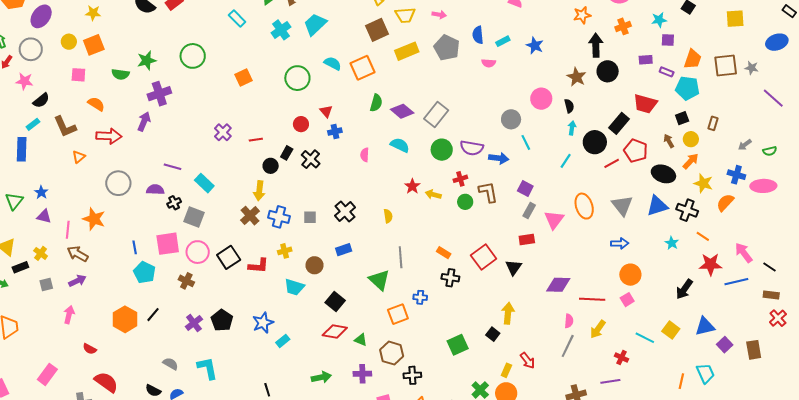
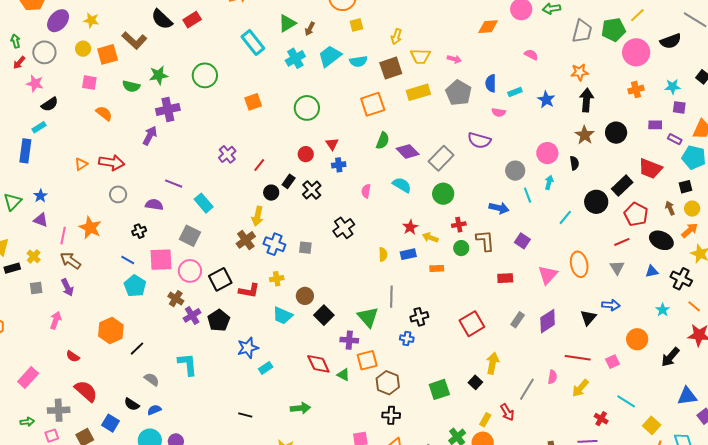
yellow star: (93, 13) -> (91, 20), moved
orange star: (582, 15) -> (580, 72), moved
cyan rectangle: (237, 18) -> (253, 43), size x1.4
black arrow: (596, 45) -> (586, 100), moved
cyan semicircle: (333, 63) -> (358, 61), moved, turned 138
brown L-shape: (65, 127) -> (134, 40), moved, turned -30
cyan arrow: (572, 128) -> (549, 182), moved
red arrow: (109, 136) -> (112, 163), moved
red line: (256, 140) -> (259, 165), turned -48
purple semicircle: (472, 148) -> (479, 140), moved
red line: (612, 163) -> (622, 242), moved
gray circle: (118, 183) -> (118, 194), size x0.7
black cross: (174, 203) -> (139, 231), moved
gray triangle: (622, 205) -> (617, 268), size x0.7
blue triangle: (657, 206) -> (652, 271), size x0.6
gray rectangle: (529, 210) -> (518, 320), moved
black cross: (345, 212) -> (344, 228), moved
red rectangle: (527, 239) -> (505, 278), moved
blue line: (135, 247) -> (128, 260), turned -56
blue rectangle: (344, 250) -> (408, 254), moved
orange rectangle: (444, 253) -> (437, 268), moved, turned -40
red square: (484, 257) -> (472, 324), moved
black triangle: (513, 267) -> (588, 318), moved
orange circle: (630, 275) -> (637, 339), moved
black cross: (450, 278) -> (419, 317), moved, turned -30
purple arrow: (77, 281) -> (67, 287), turned 84
purple diamond: (558, 285) -> (548, 321), moved, turned -40
black square: (335, 301) -> (324, 315), moved
orange square: (398, 314) -> (367, 360), moved
black line: (153, 315) -> (137, 349), moved
black pentagon: (222, 320) -> (219, 320), moved
purple cross: (194, 323) -> (192, 315), moved
yellow square: (671, 330) -> (652, 425), moved
red diamond: (335, 331) -> (318, 364), turned 50
gray line: (568, 346) -> (527, 389), moved
brown hexagon: (392, 353) -> (388, 383), moved
cyan L-shape: (207, 368) -> (188, 364), moved
purple cross: (362, 374) -> (349, 340), moved
black line: (267, 390) -> (245, 415), turned -64

